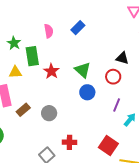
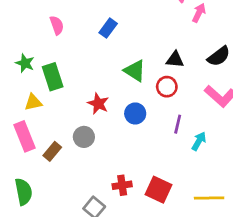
pink semicircle: (49, 31) -> (57, 25), moved
green triangle: (83, 70) -> (135, 71), moved
red star: (51, 71) -> (98, 104), moved
gray circle: (49, 113) -> (84, 137), moved
red square: (108, 146) -> (159, 190), moved

